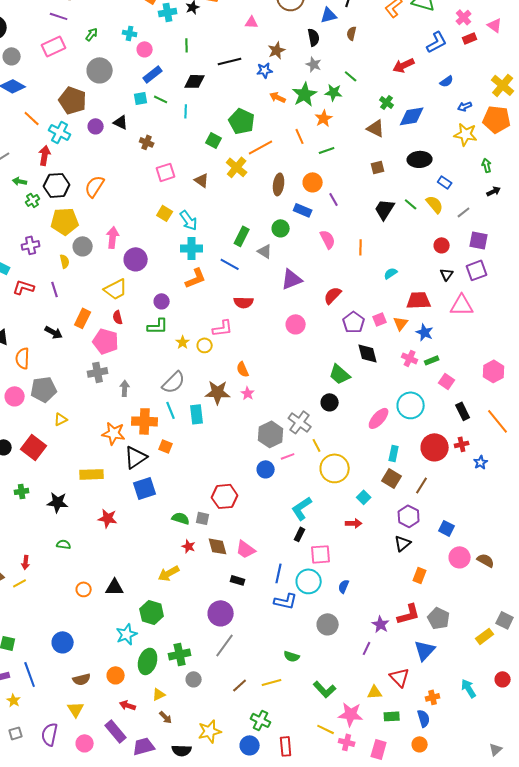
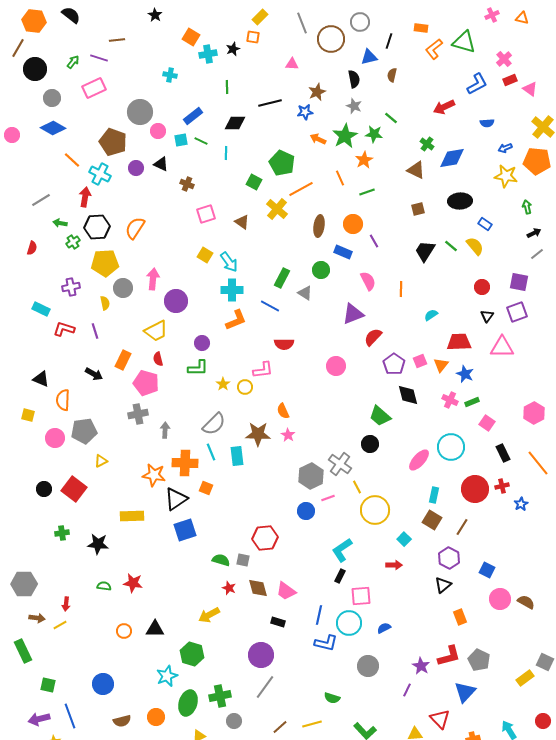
pink triangle: (495, 25) -> (530, 89), moved
green arrow: (92, 34) -> (73, 62), moved
pink circle: (145, 49) -> (158, 131), moved
blue semicircle: (447, 81) -> (487, 123), turned 32
gray line: (464, 212) -> (537, 254), moved
purple triangle: (292, 279) -> (353, 314), moved
red star: (108, 518) -> (133, 583), moved
orange rectangle: (420, 575) -> (460, 617), turned -42
blue semicircle: (344, 586) -> (384, 628), turned 40

